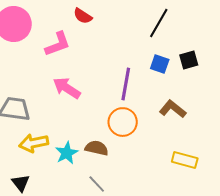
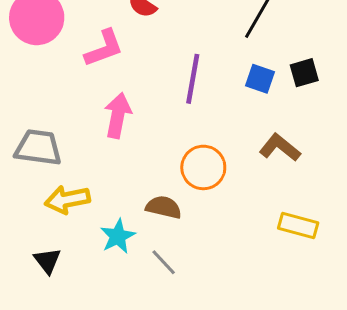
purple line: (126, 84) -> (193, 79), moved
pink arrow: (67, 88) -> (118, 115), turned 68
cyan star: (67, 153) -> (118, 236), moved

